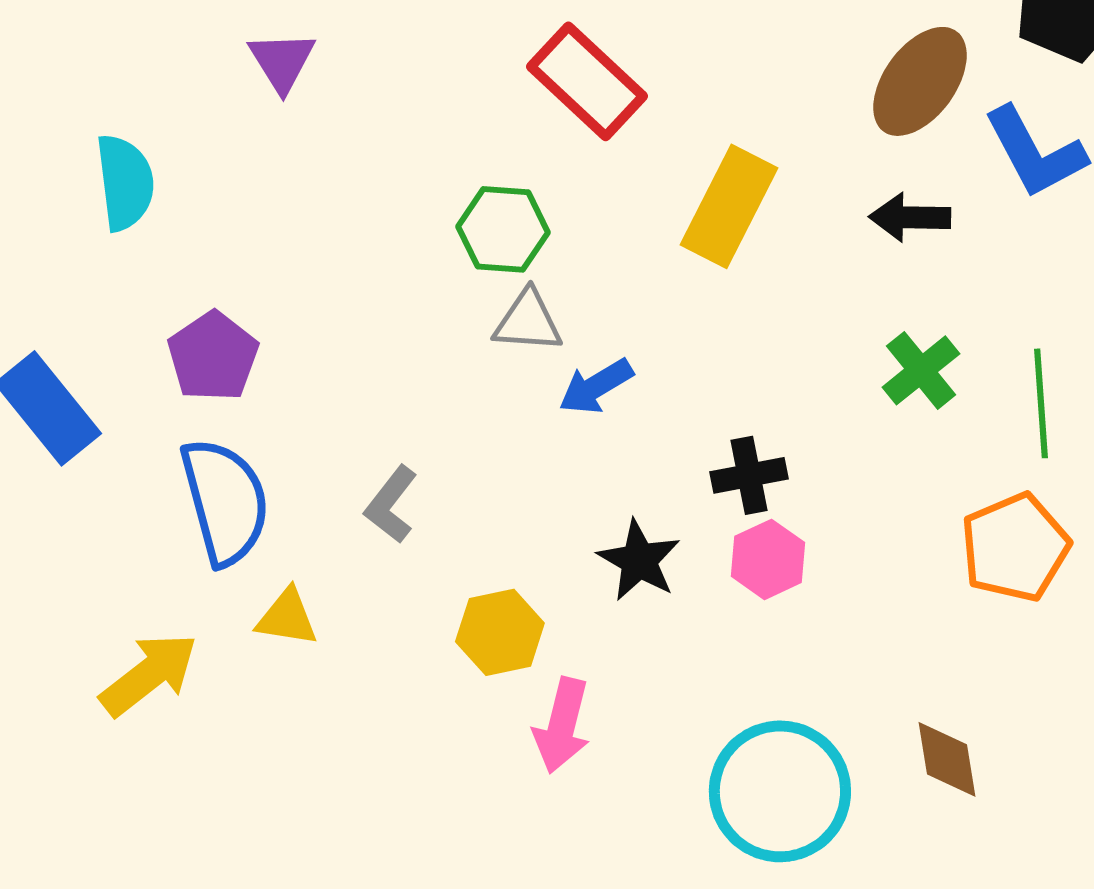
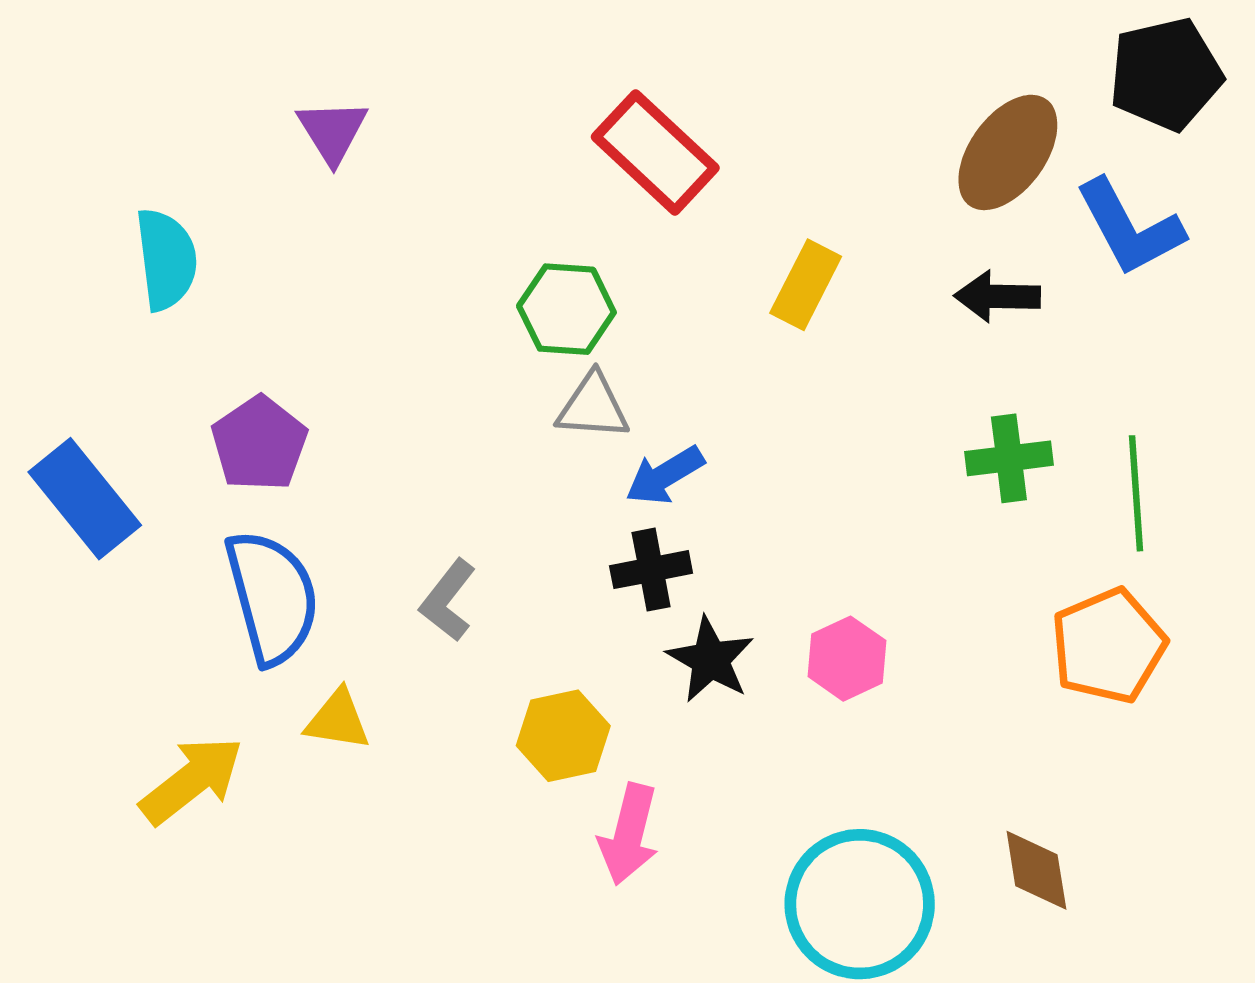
yellow rectangle: (729, 206) -> (806, 285), size x0.7
green cross: (921, 370) -> (1009, 458), turned 32
black cross: (749, 475) -> (651, 570), moved

